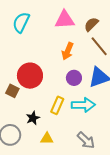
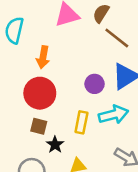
orange arrow: (68, 51) -> (43, 57), moved
brown square: (12, 91) -> (39, 126), moved

